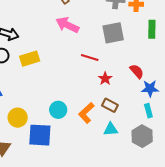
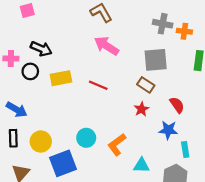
red line: (90, 58) -> (98, 85), moved
blue star: (150, 88) -> (168, 130), moved
brown rectangle: (110, 105) -> (146, 85), moved
blue square: (40, 135) -> (63, 163), turned -30

